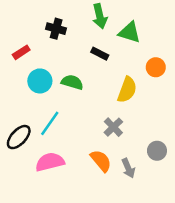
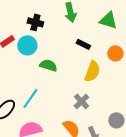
green triangle: (130, 32) -> (108, 20), moved
black rectangle: (100, 54) -> (83, 44), moved
cyan circle: (40, 81) -> (27, 45), moved

